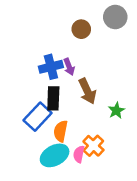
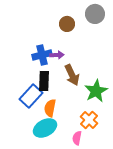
purple arrow: (69, 67) -> (57, 55), turned -72
green star: (116, 110) -> (96, 91), size x1.6
orange cross: (93, 146) -> (89, 120), moved
pink semicircle: (79, 154) -> (77, 138), moved

